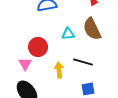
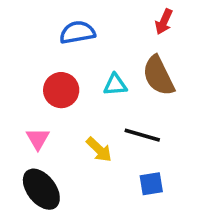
red circle: (38, 47) -> (61, 90), moved
yellow arrow: (59, 70) -> (99, 150), turned 140

